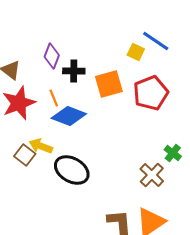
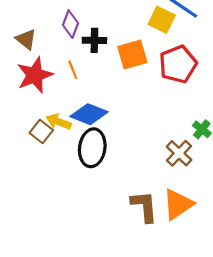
yellow square: (136, 52) -> (162, 20), size x1.4
blue diamond: (69, 116) -> (89, 114), moved
black ellipse: (72, 170) -> (92, 148), turned 68

